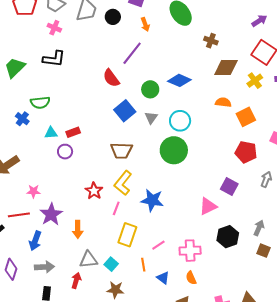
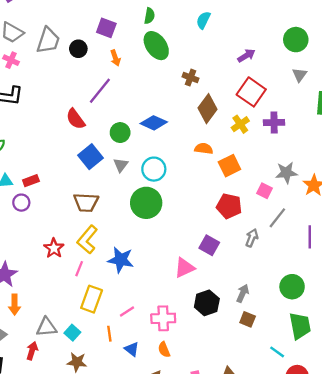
brown diamond: (226, 67) -> (207, 109), turned -55
orange arrow: (78, 229) -> (15, 305), moved

